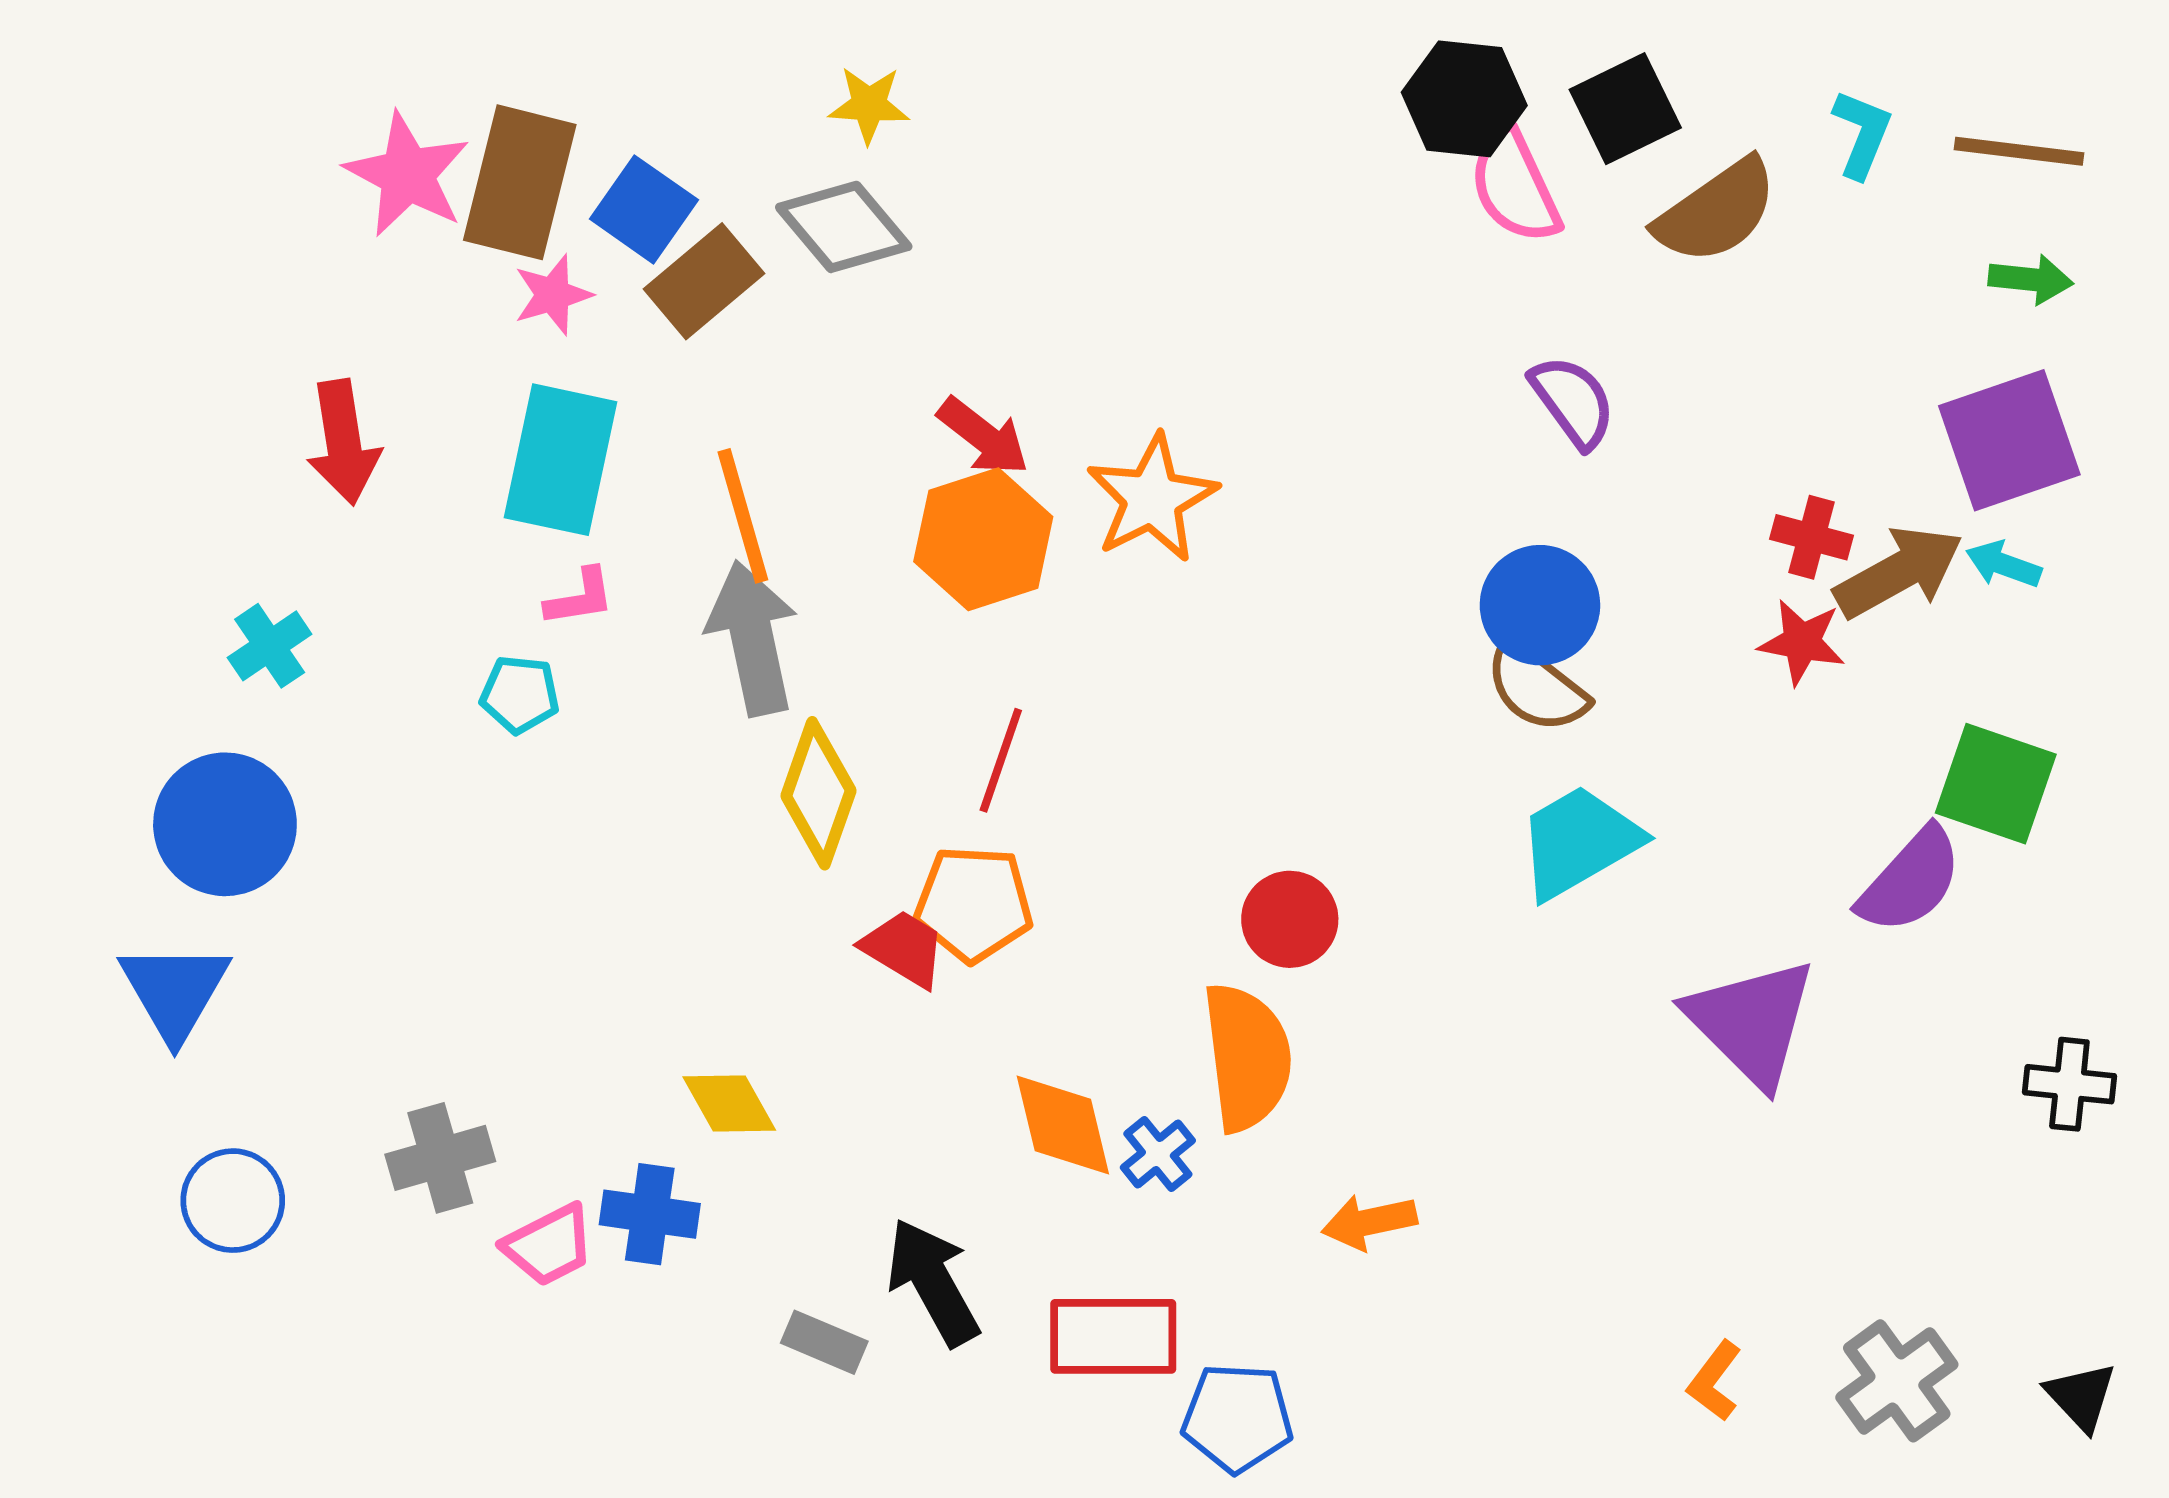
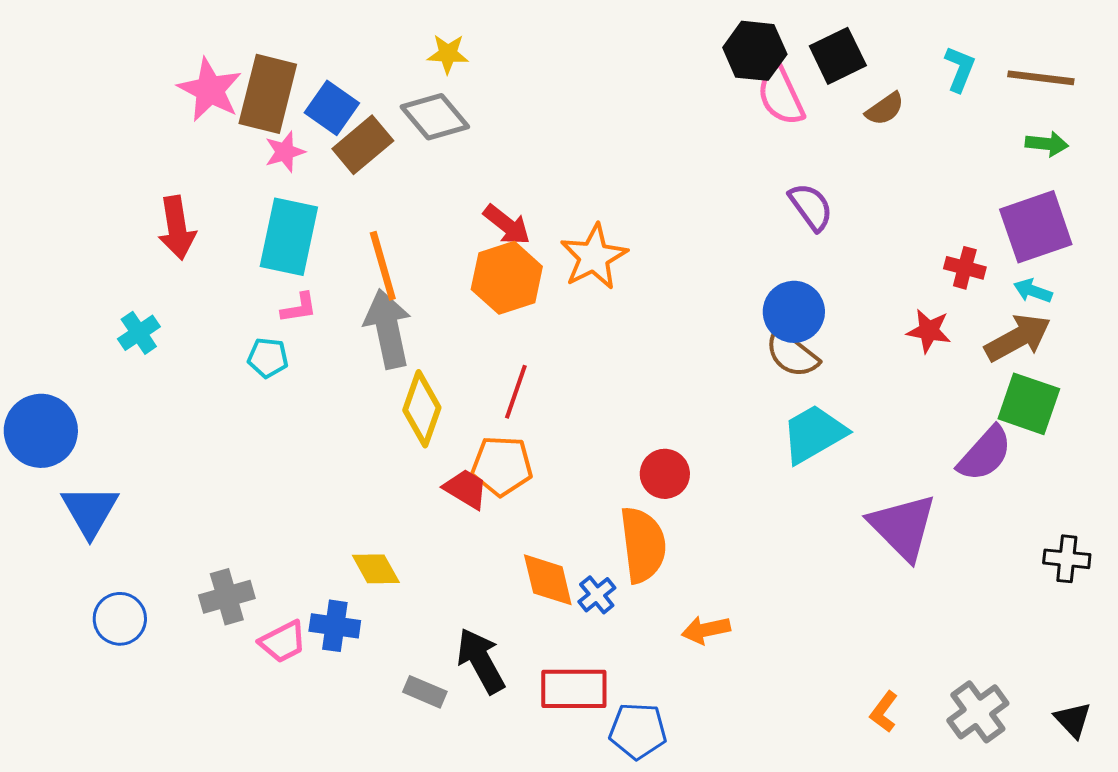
brown semicircle: (1716, 211) -> (885, 109), size x0.6
red cross: (1812, 537) -> (965, 268), moved
brown arrow: (1899, 572) -> (1018, 338), moved
blue circle: (225, 824) -> (41, 431), moved

